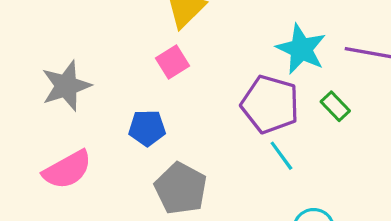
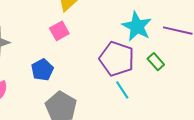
blue pentagon: (147, 128) -> (42, 70), turned -30

